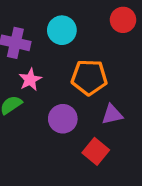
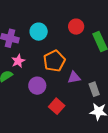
orange pentagon: (89, 77) -> (54, 61), turned -30
purple triangle: (112, 114) -> (74, 78), moved

